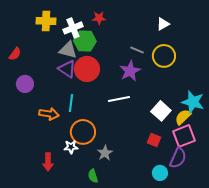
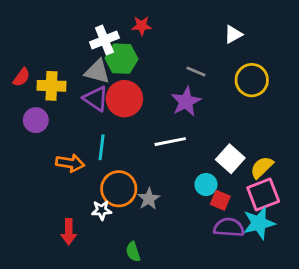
yellow cross: (46, 21) -> (51, 86), moved
yellow circle: (164, 56) -> (252, 80), moved
cyan star: (193, 102) -> (259, 223), moved, turned -30
gray star: (105, 153) -> (149, 199), moved
purple semicircle: (178, 158) -> (229, 227), moved, turned -110
cyan circle: (160, 173) -> (206, 185), moved

